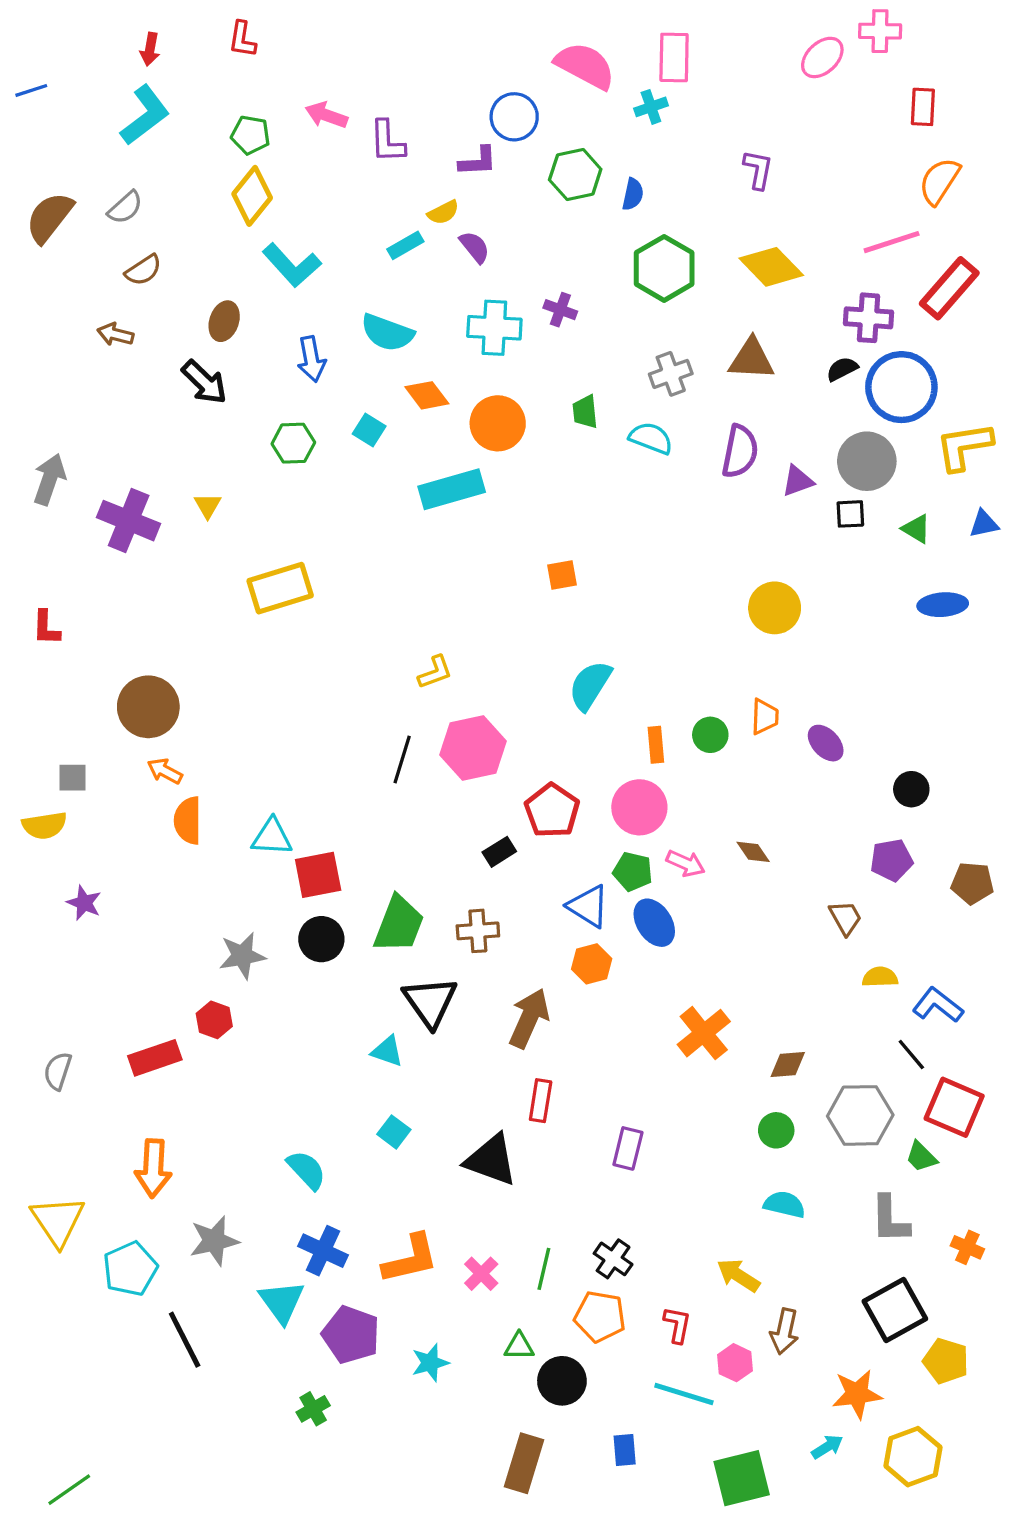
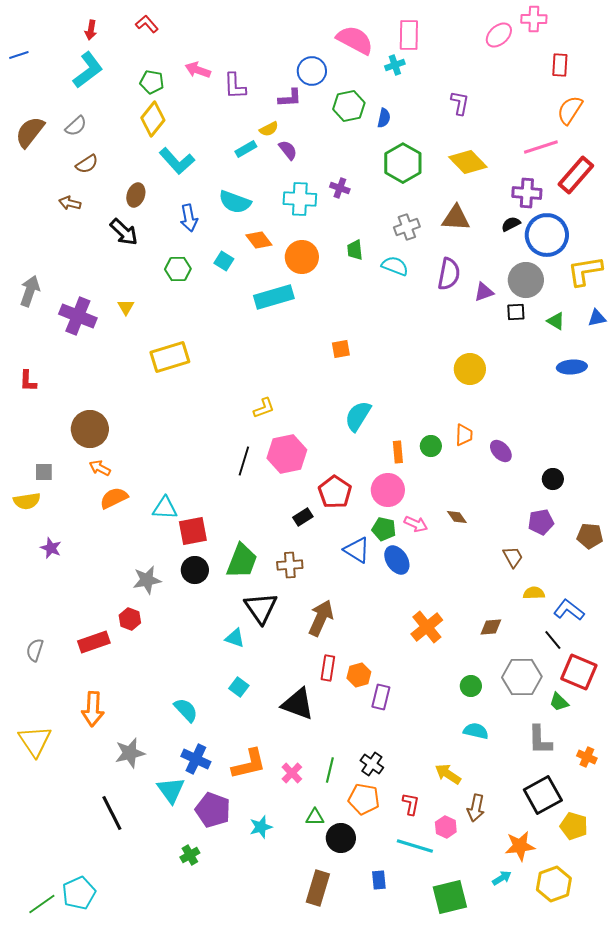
red L-shape: (242, 39) -> (147, 24), turned 130
orange semicircle: (188, 821) -> (114, 498), turned 64
orange hexagon: (592, 964) -> (359, 675), moved
brown diamond: (788, 1064) -> (491, 627), moved
cyan pentagon: (130, 1269) -> (79, 893), moved

